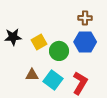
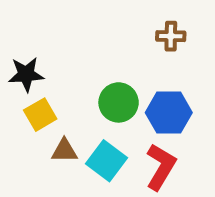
yellow square: (39, 42) -> (40, 115), moved
blue hexagon: (85, 42) -> (169, 113), moved

